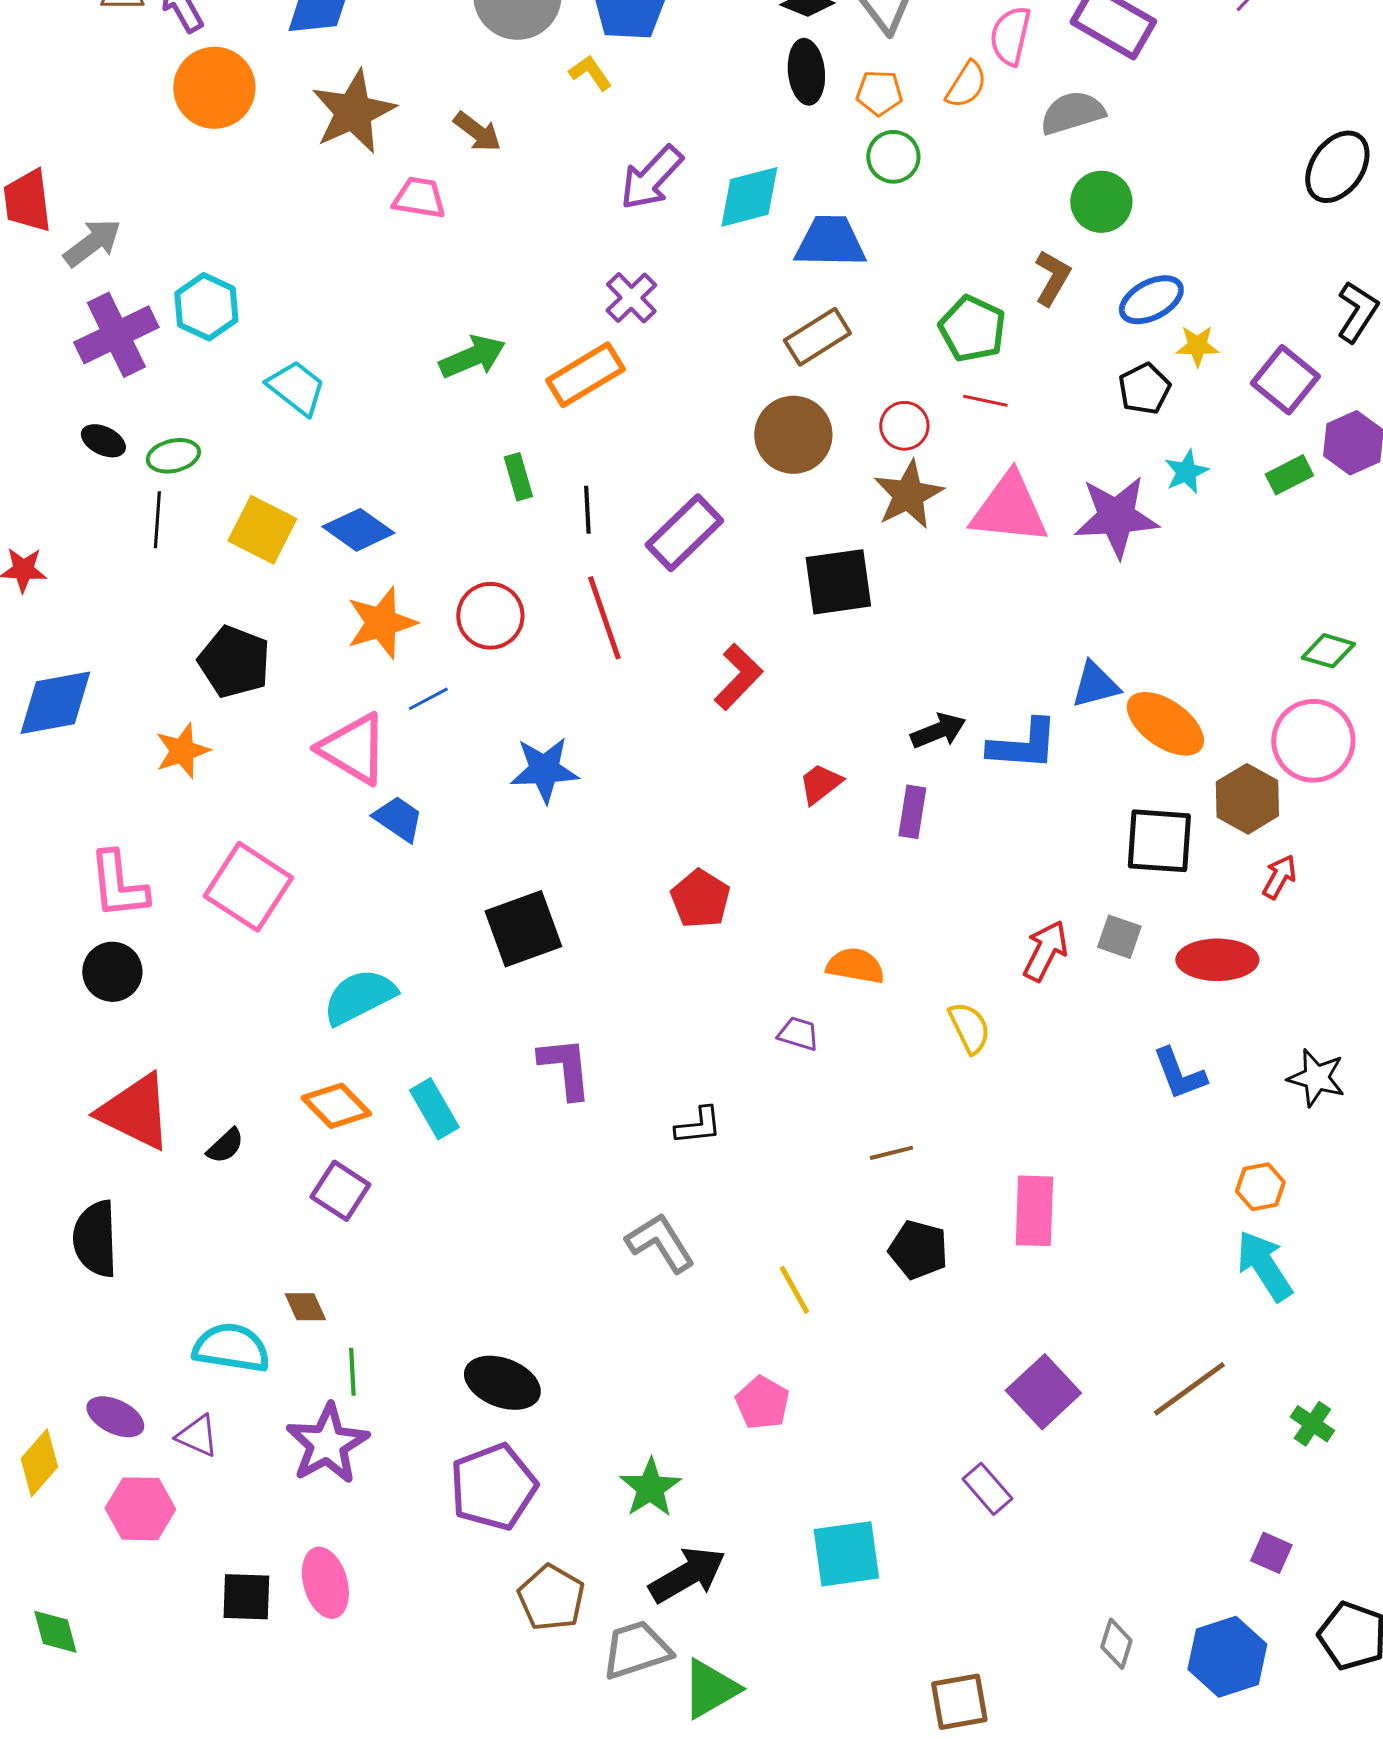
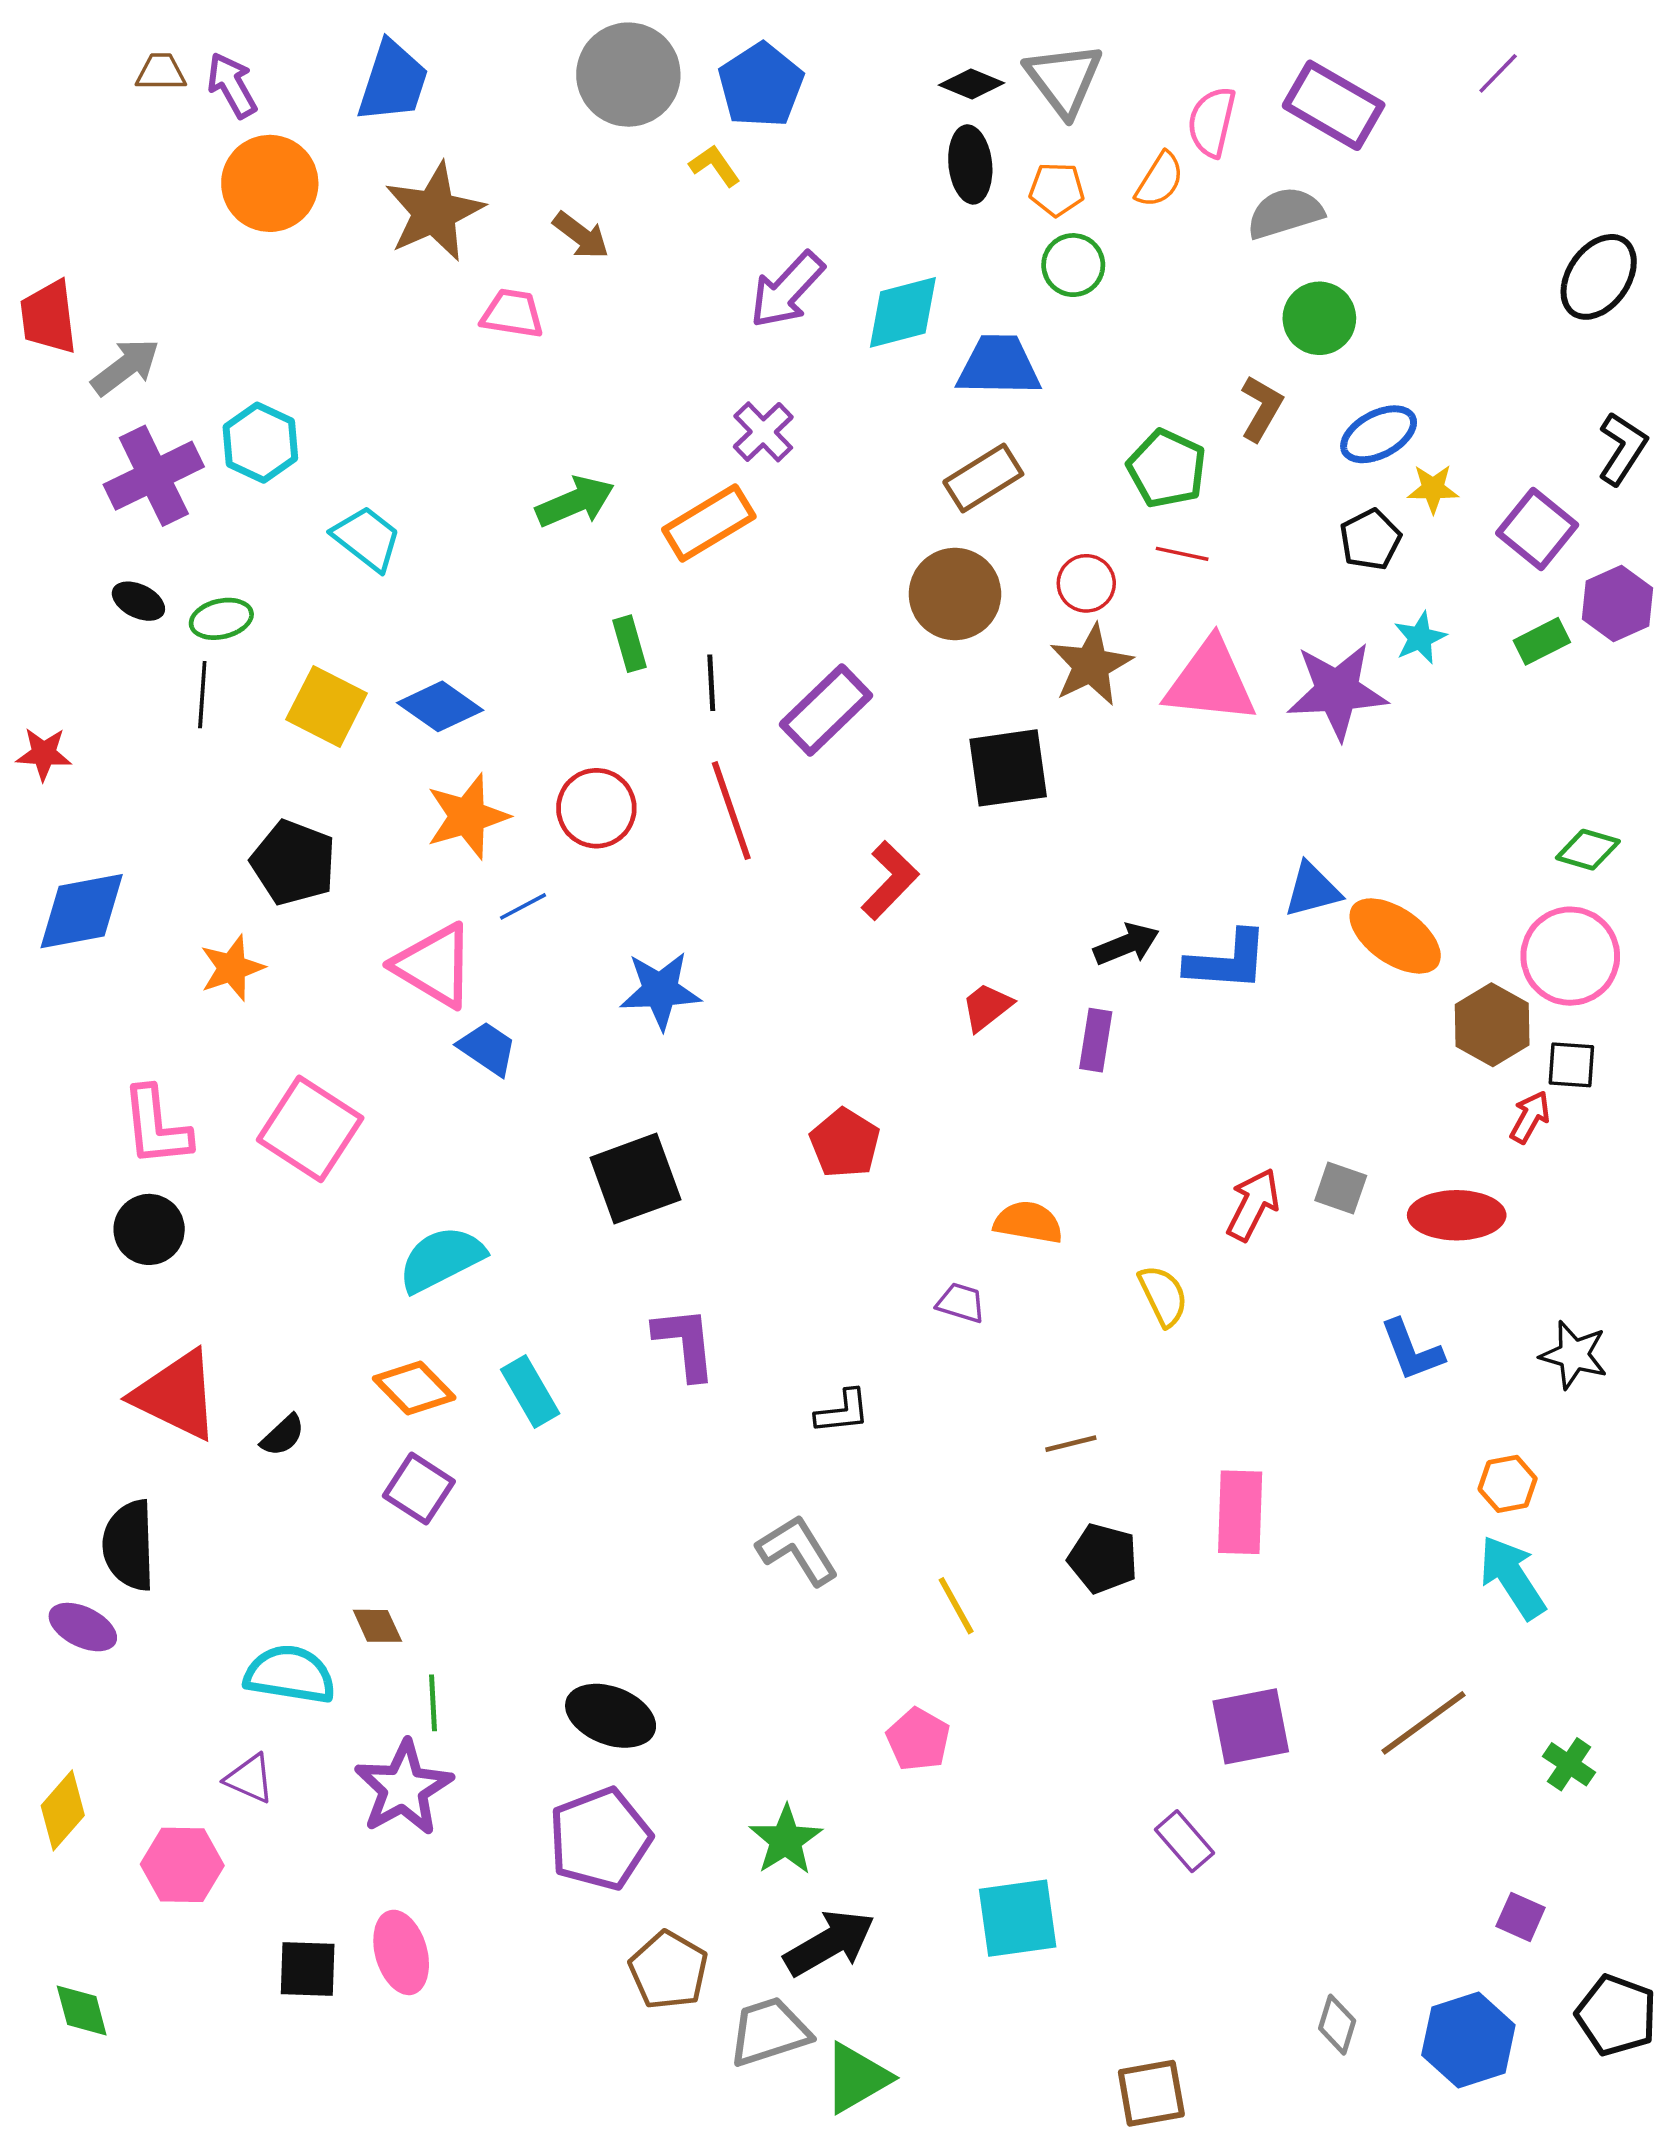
black square: (1159, 841) -> (1571, 1065), moved, size x0.6
purple square: (1043, 1392) -> (1251, 1726), turned 32
purple ellipse: (115, 1417) -> (83, 1627), moved

